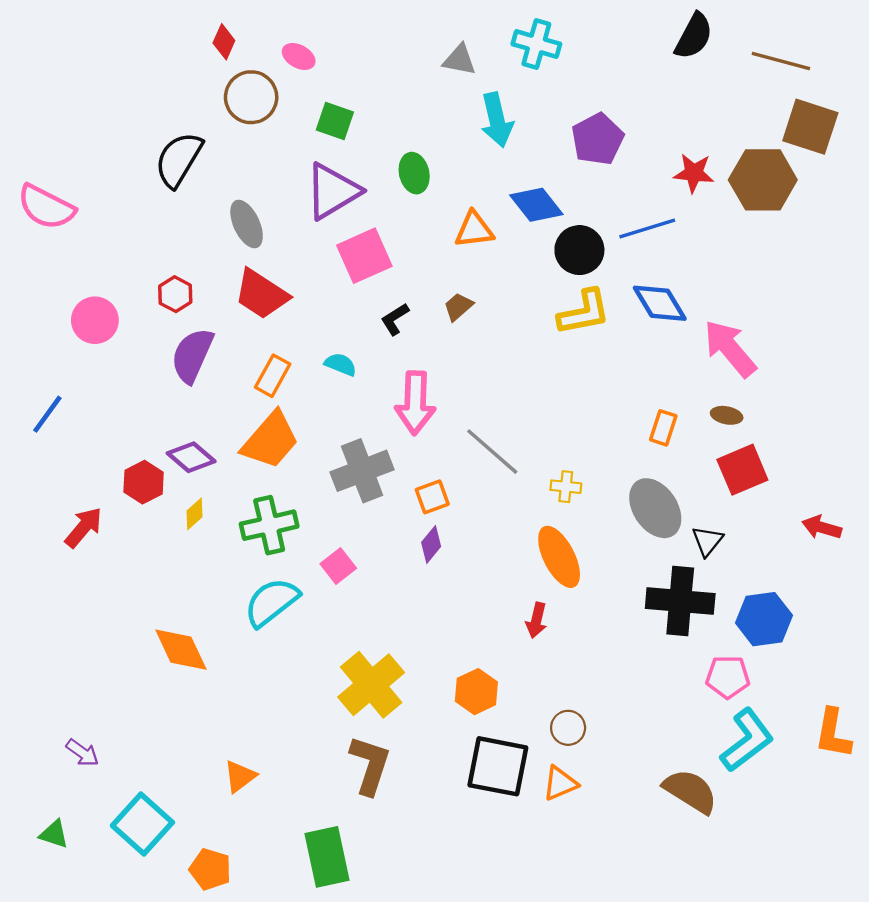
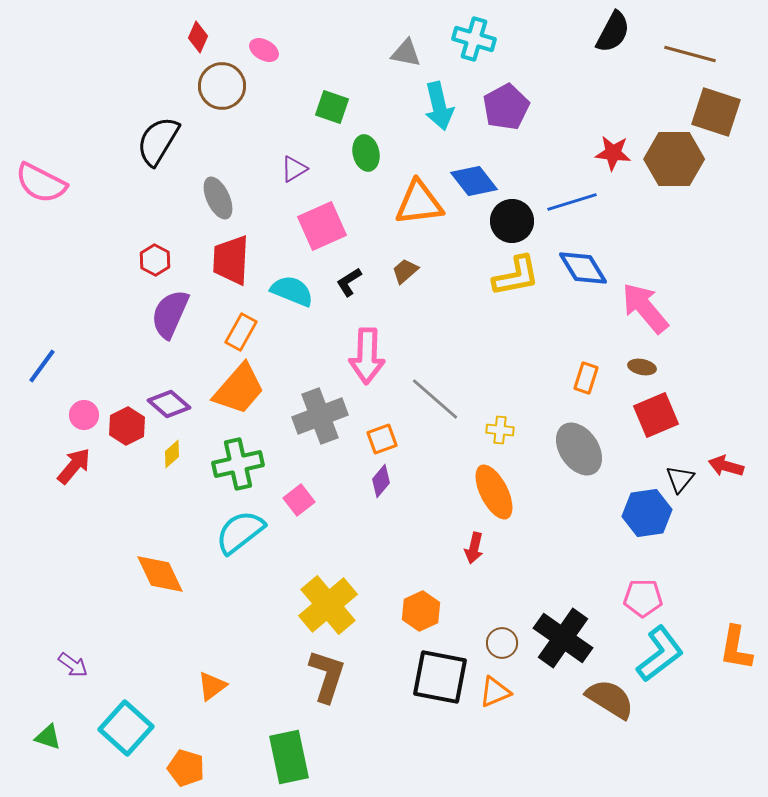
green square: (335, 121) -> (332, 107), moved
purple pentagon: (598, 139) -> (506, 107), moved
purple triangle: (333, 191) -> (294, 169), size x0.5
orange triangle: (474, 230) -> (419, 203), size x1.4
red trapezoid: (261, 294) -> (231, 260), turned 60
pink circle: (95, 320) -> (84, 415), moved, size x0.7
cyan semicircle: (341, 364) -> (292, 291), moved, size x1.5
black triangle: (707, 541) -> (680, 479), moved
black cross: (680, 601) -> (563, 638), moved, turned 30
blue hexagon: (764, 619) -> (647, 513), moved

